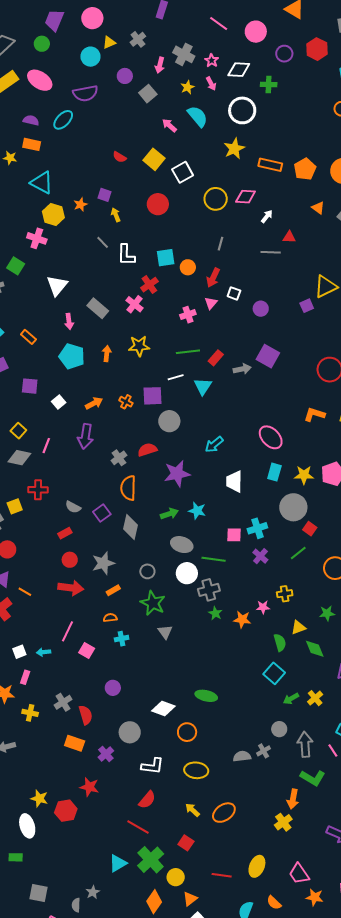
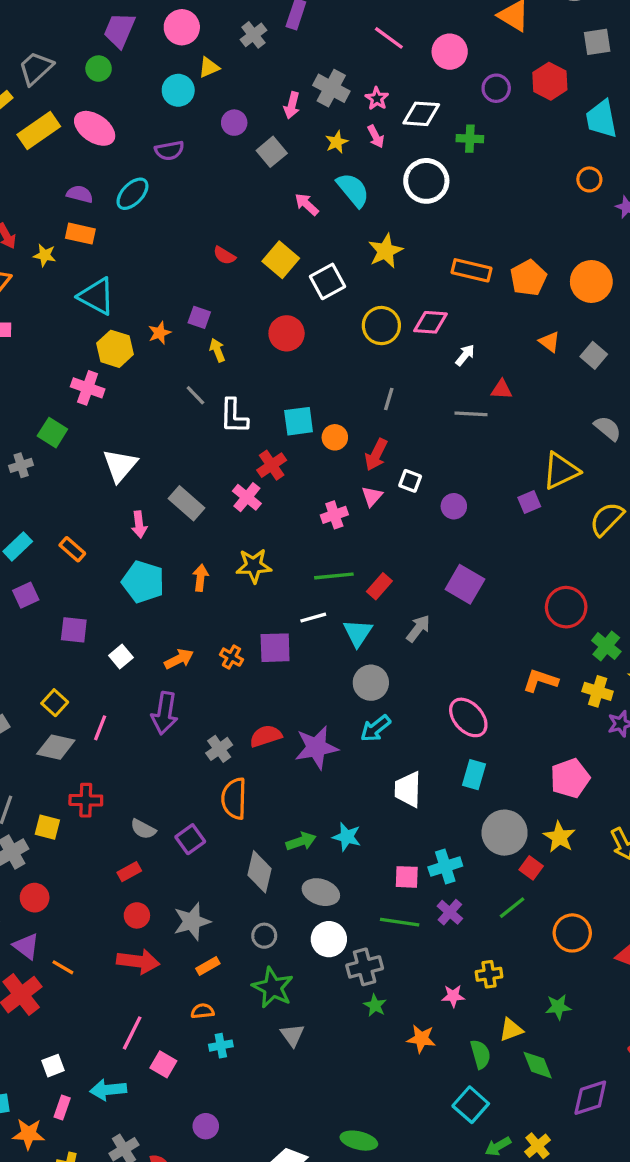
gray cross: (138, 39) -> (253, 35), moved
purple semicircle: (85, 93) -> (169, 150), size x0.7
yellow star: (234, 149) -> (385, 251), moved
gray arrow: (242, 369) -> (418, 628), moved, turned -42
gray circle: (169, 421) -> (371, 683), moved
purple star: (177, 474) -> (316, 747), moved
yellow star: (304, 475) -> (559, 837), moved, turned 30
yellow square: (15, 506) -> (47, 827), turned 35
gray diamond: (131, 527) -> (260, 872), moved
green line: (214, 559) -> (400, 922), moved
orange star: (242, 619) -> (421, 1039), moved
cyan arrow: (44, 652) -> (108, 1090), moved, size x1.5

